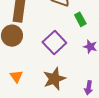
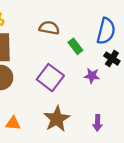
orange triangle: (16, 76) -> (13, 123), turned -40

